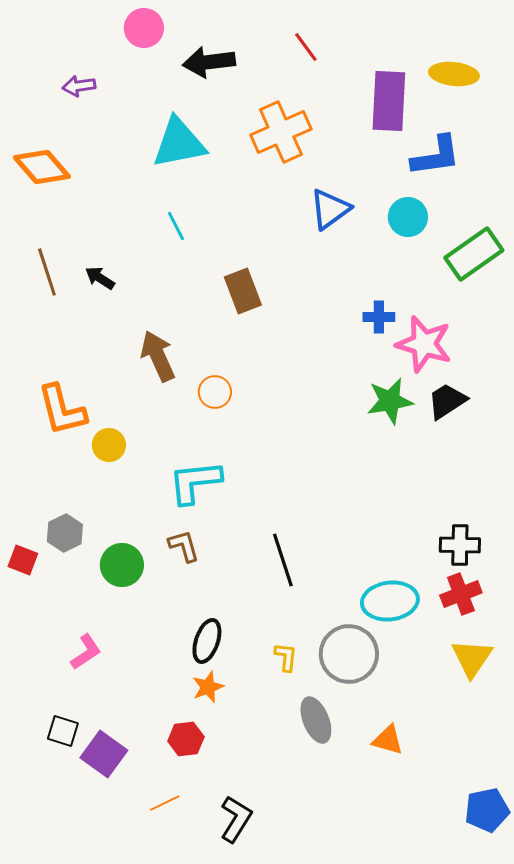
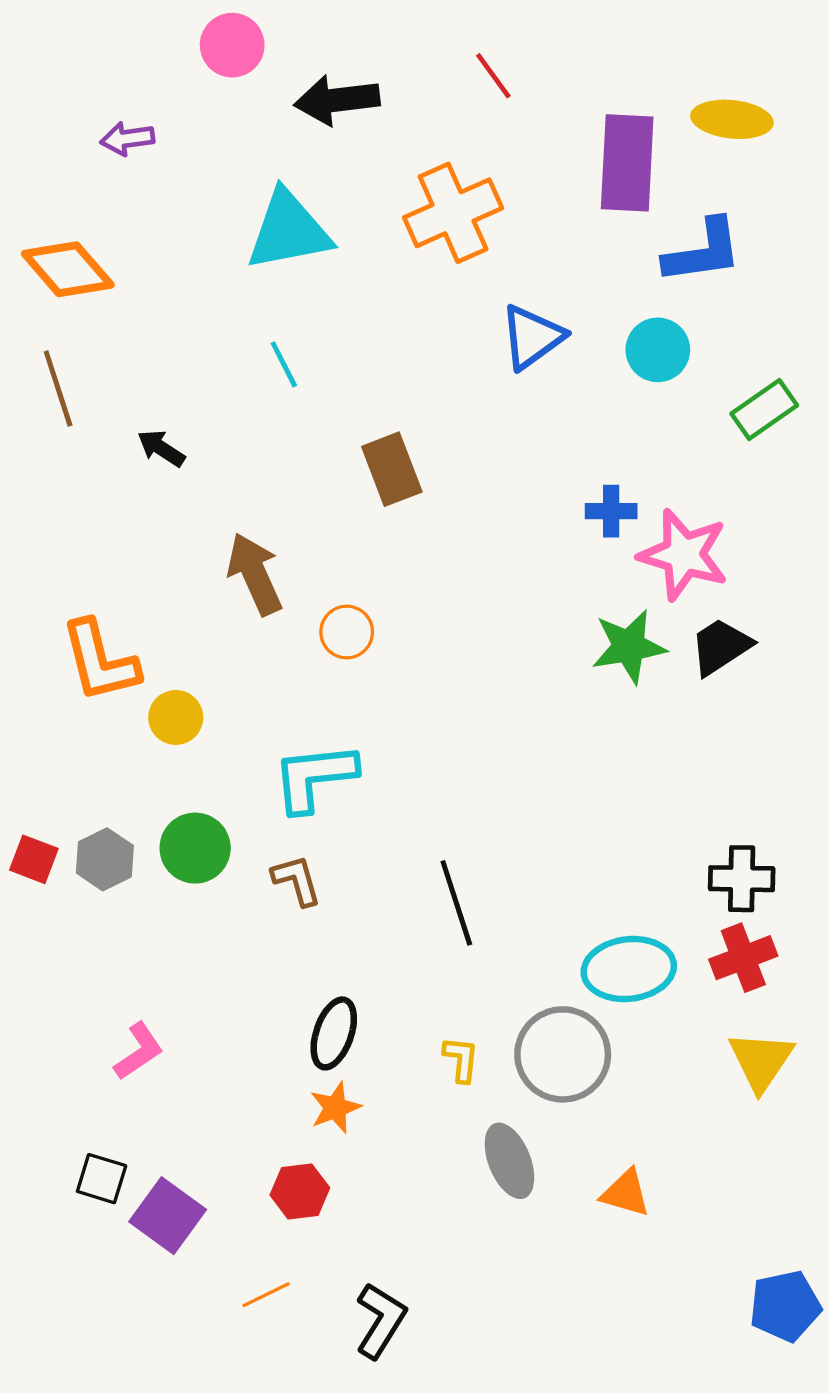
green rectangle: (474, 254) -> (764, 410), size x0.7
brown line: (47, 272) -> (58, 389), moved
red square: (23, 560) -> (34, 859), moved
green circle: (122, 565) -> (195, 848), moved

